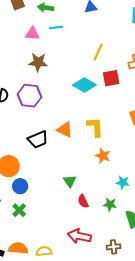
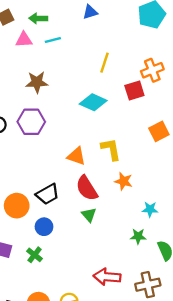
pink triangle: (32, 34) -> (24, 40), moved
red square: (111, 78) -> (134, 91), moved
black trapezoid: (38, 139) -> (48, 194), moved
blue circle: (20, 186) -> (44, 227), moved
red semicircle: (83, 201) -> (87, 188), moved, size x1.6
brown cross: (114, 247) -> (148, 285), size x1.5

